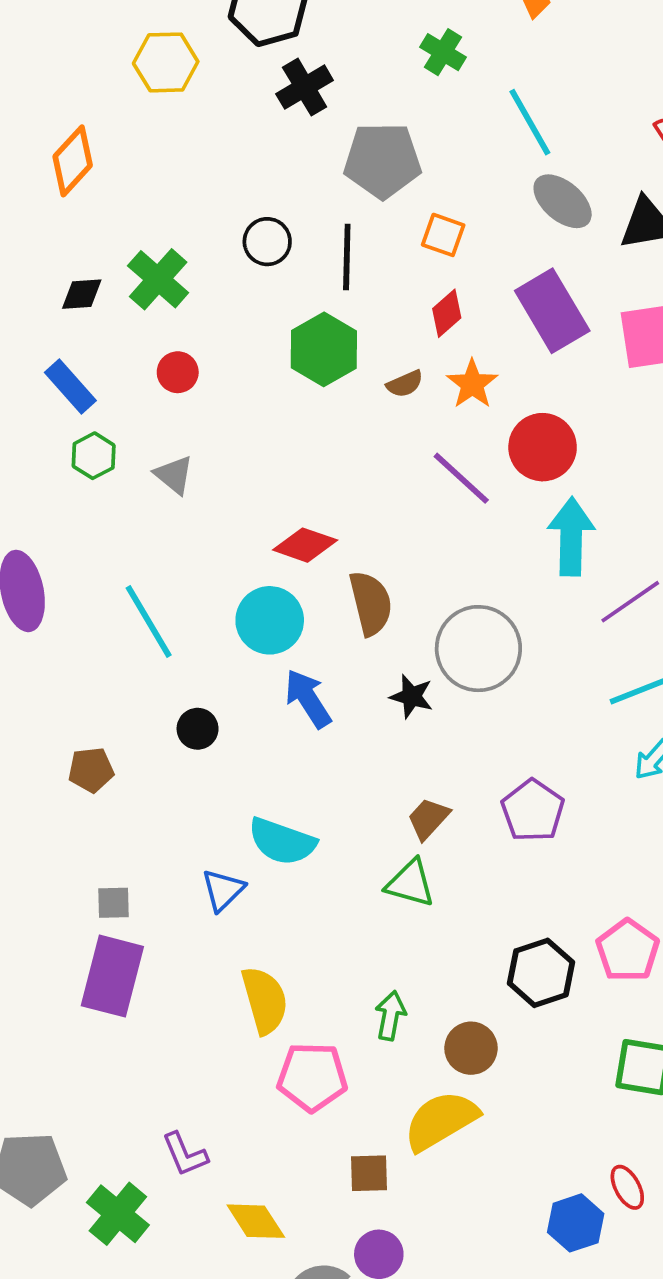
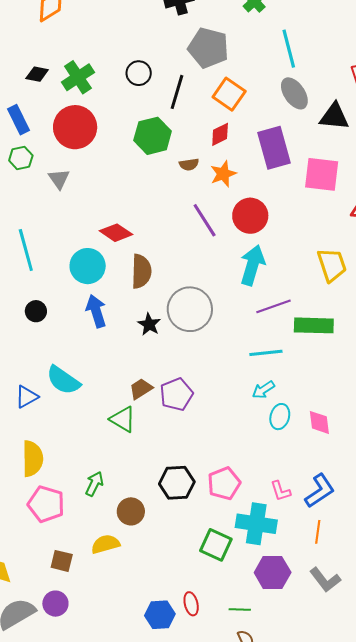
orange square: (443, 235) -> (229, 94), size x1.4
red circle: (178, 372) -> (75, 127), size x2.0
purple pentagon: (533, 811) -> (176, 394), moved
yellow semicircle: (441, 1121) -> (106, 544), size x0.7

